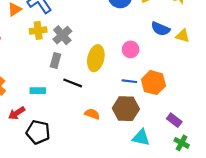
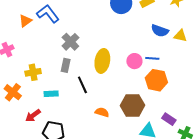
yellow cross: (38, 30) -> (33, 72), moved
pink circle: (131, 49) -> (134, 61), moved
blue line: (129, 81) -> (152, 58), moved
black line: (73, 83) -> (82, 85), turned 48
purple rectangle: (174, 120) -> (169, 119), moved

